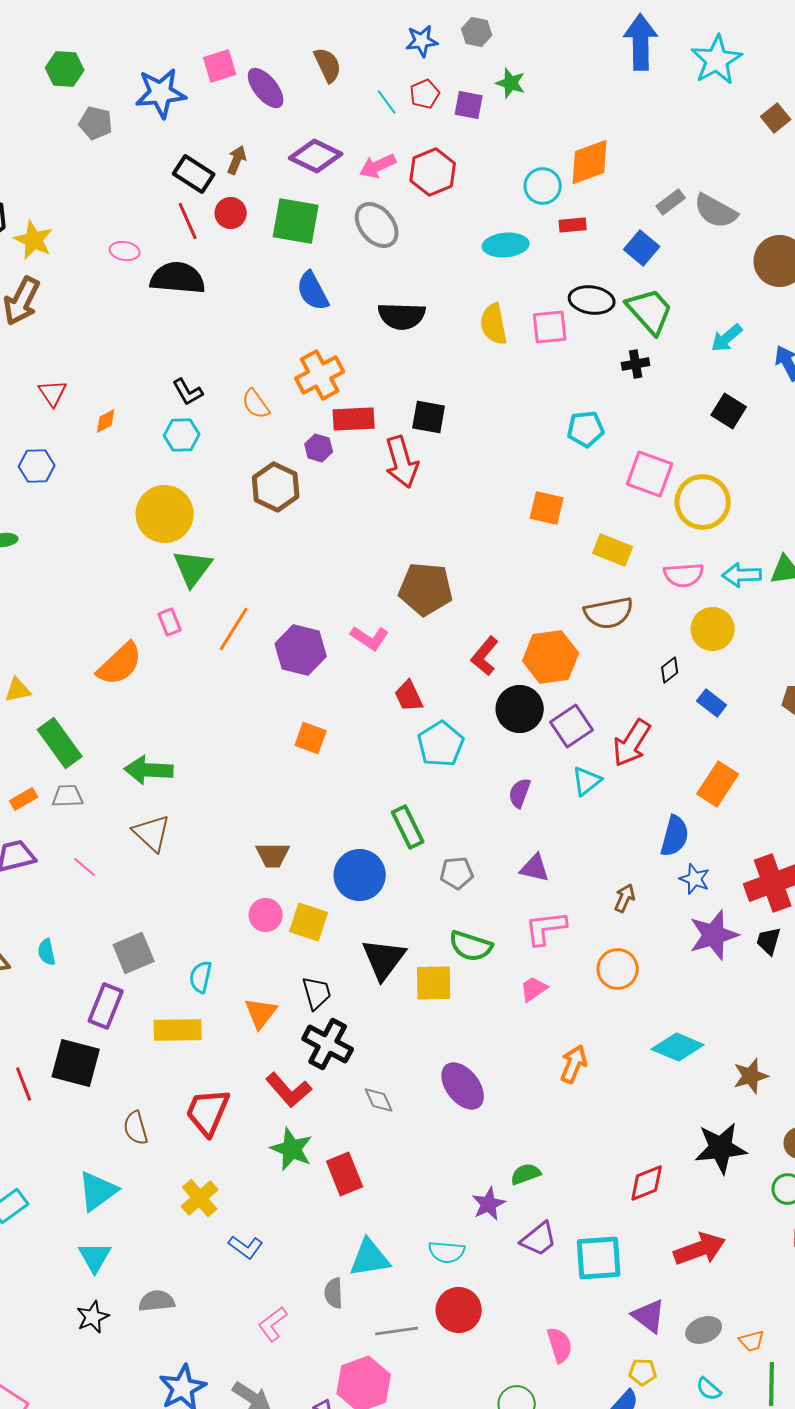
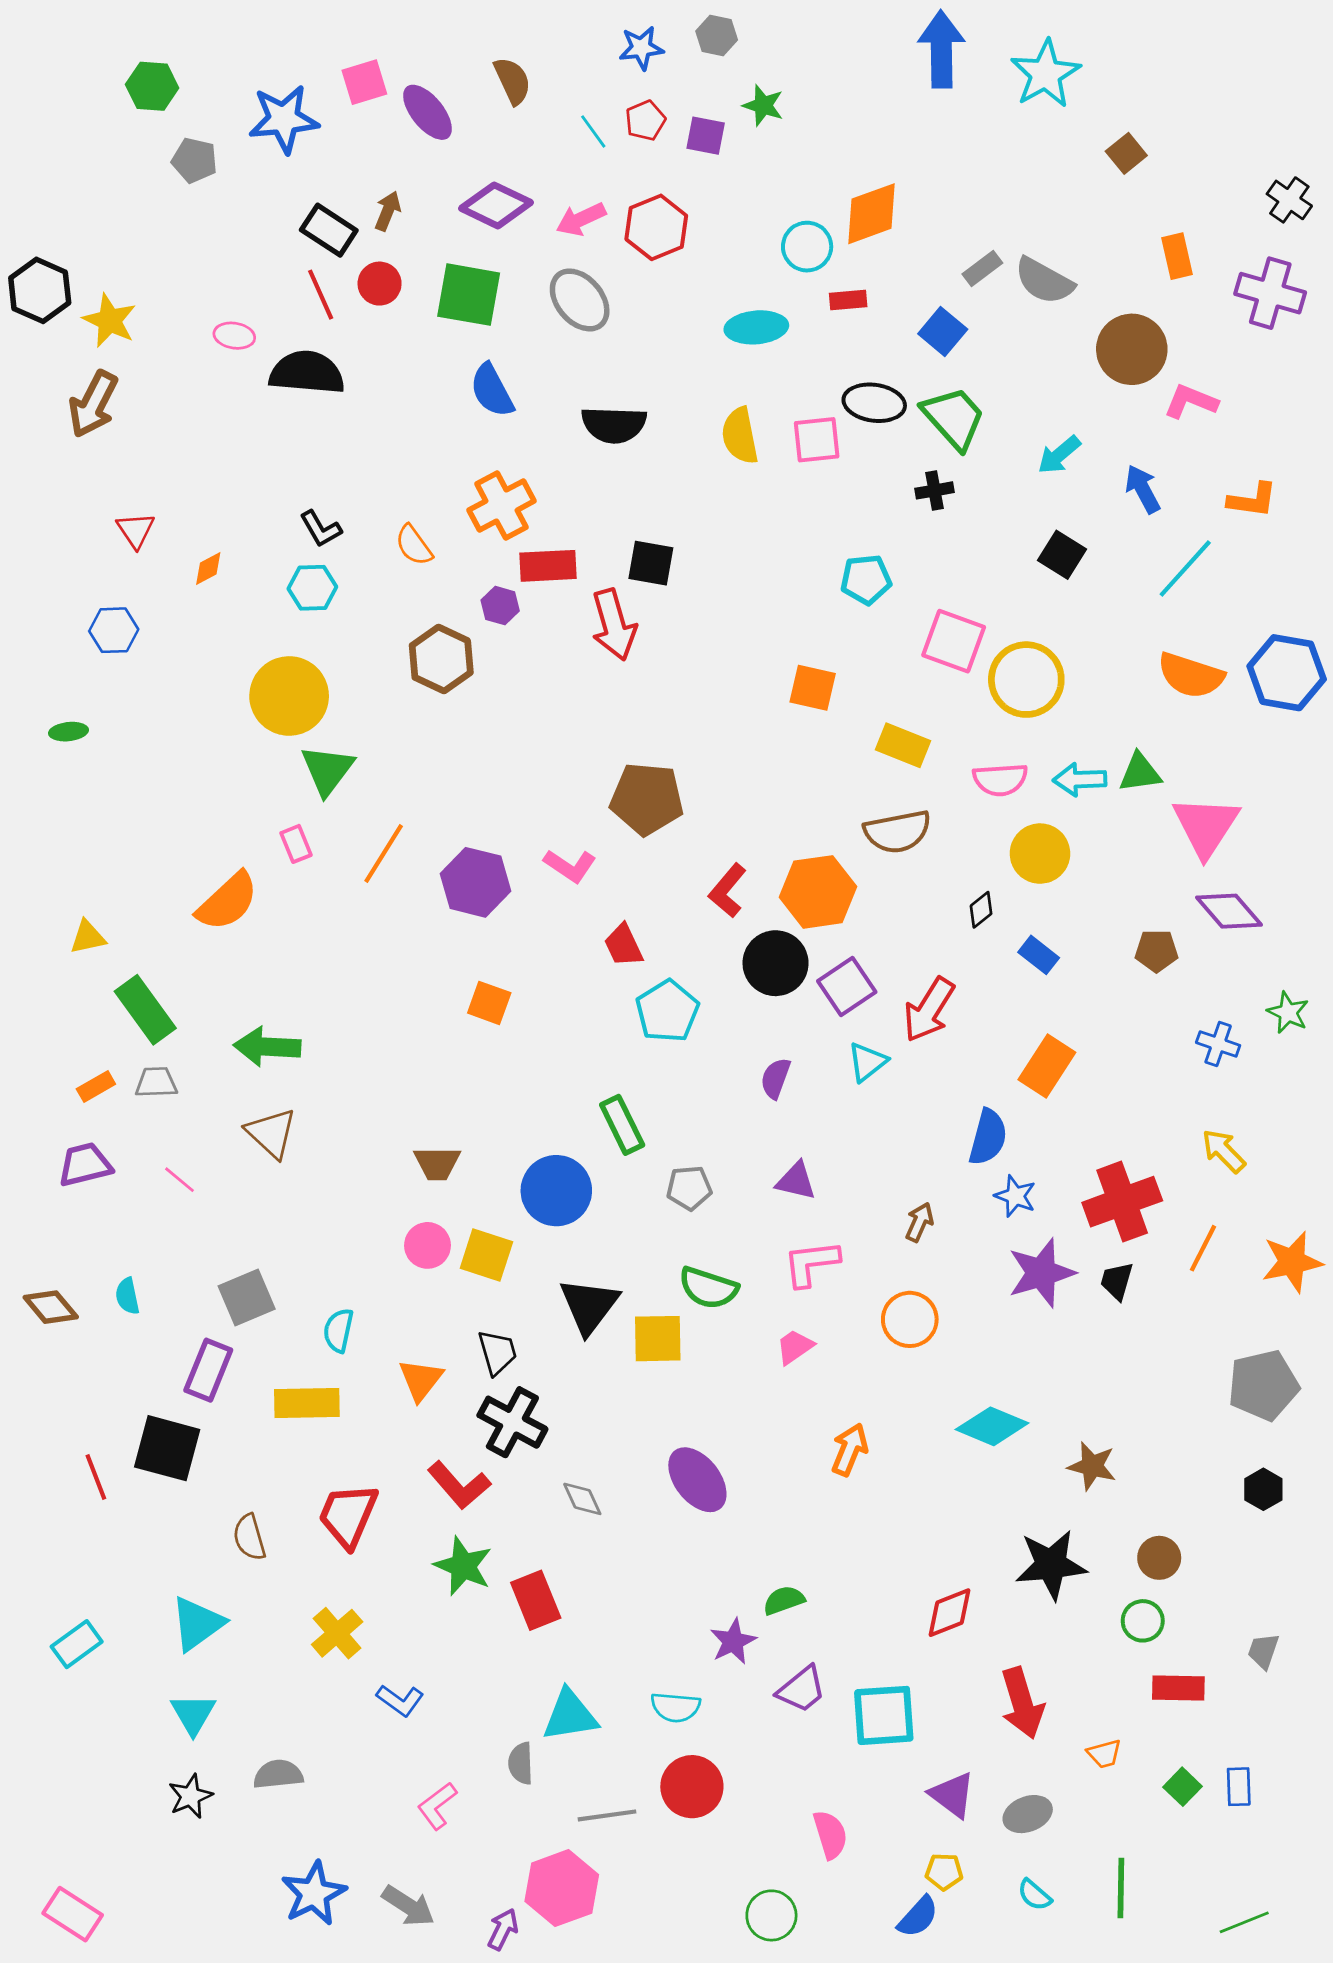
brown star: (751, 1076) -> (1092, 1466), turned 30
red arrow: (700, 1249) -> (1022, 1703), turned 93
orange trapezoid: (752, 1341) -> (1104, 1754), moved

